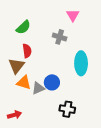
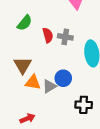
gray cross: (60, 37) -> (65, 37), moved
red semicircle: (27, 51) -> (48, 35), moved

